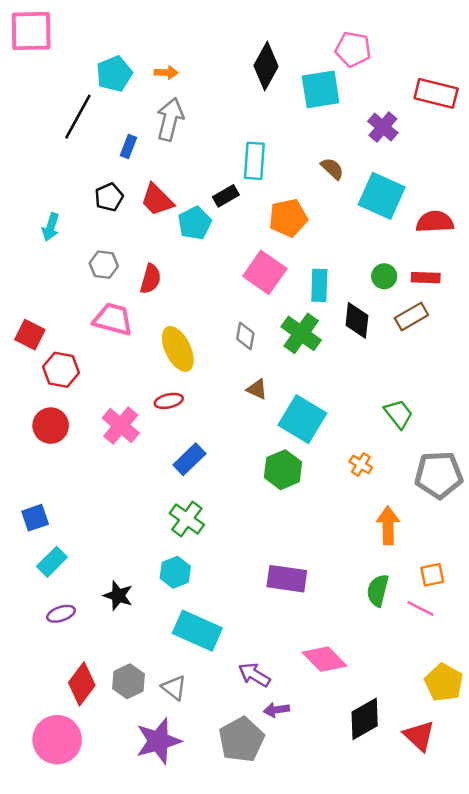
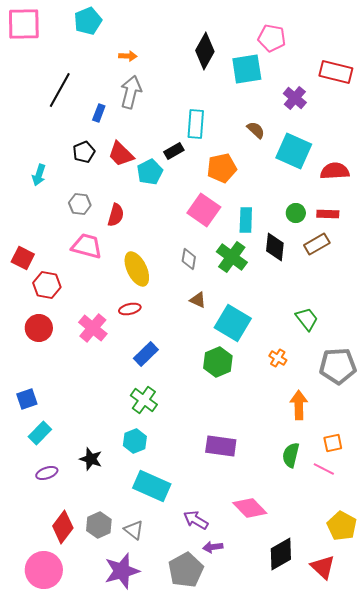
cyan pentagon: (114, 74) -> (88, 21), moved

